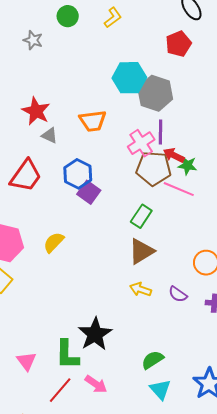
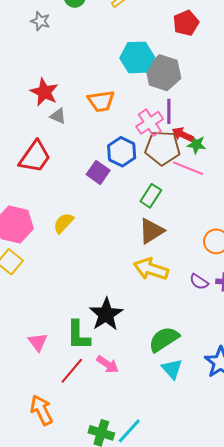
blue hexagon: (78, 174) -> (122, 152), moved
yellow arrow: (141, 289) -> (151, 269), size x1.6
purple semicircle: (178, 294) -> (199, 282), moved
green semicircle: (153, 360) -> (164, 339), size x1.4

